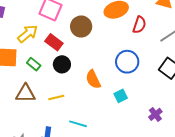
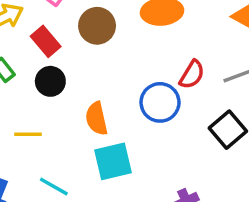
red semicircle: (139, 25) -> (192, 75), moved
cyan square: (121, 96) -> (113, 161), moved, size x1.6

